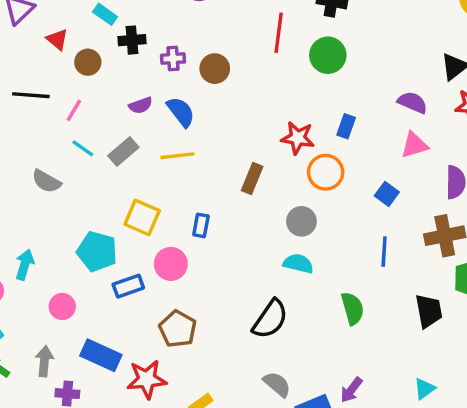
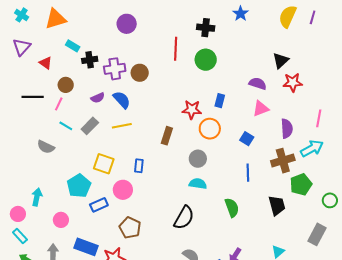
purple cross: (173, 59) -> (115, 69), size x1.5
brown circle: (88, 62) -> (66, 85), moved
cyan pentagon: (97, 251) -> (79, 186), turned 30

